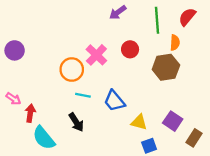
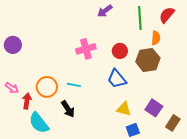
red circle: (130, 49) -> (120, 51), moved
pink cross: (96, 55) -> (86, 49), turned 30
orange circle: (72, 70) -> (47, 87), moved
blue trapezoid: (114, 101) -> (117, 79), moved

